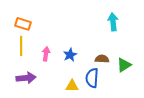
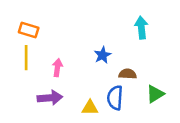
blue star: (70, 55) -> (103, 55), moved
green triangle: (124, 65) -> (155, 94), moved
purple arrow: (26, 78) -> (50, 98), moved

